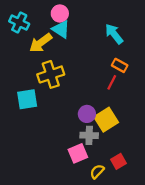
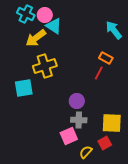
pink circle: (60, 13) -> (45, 15), moved
cyan cross: (19, 23) -> (26, 14), moved
cyan arrow: (114, 34) -> (114, 30), moved
yellow square: (106, 120) -> (112, 123), moved, turned 35

